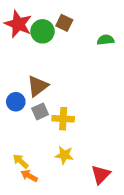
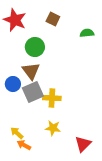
green circle: (42, 31) -> (35, 47), moved
brown triangle: (38, 86) -> (31, 71), turned -30
gray square: (40, 111) -> (33, 92), size x1.5

